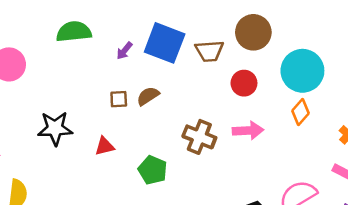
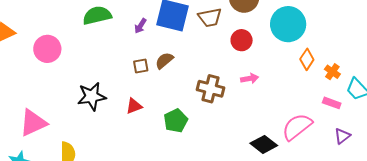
orange diamond: (300, 112) -> (307, 59), moved
pink arrow: (248, 131) -> (250, 79), size x0.7
green pentagon: (153, 170) -> (176, 121), turned 30

